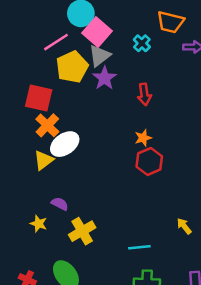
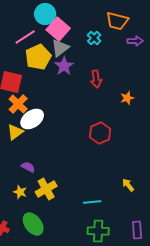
orange star: (143, 138) -> (127, 98), moved
yellow star: (39, 224) -> (20, 192), moved

